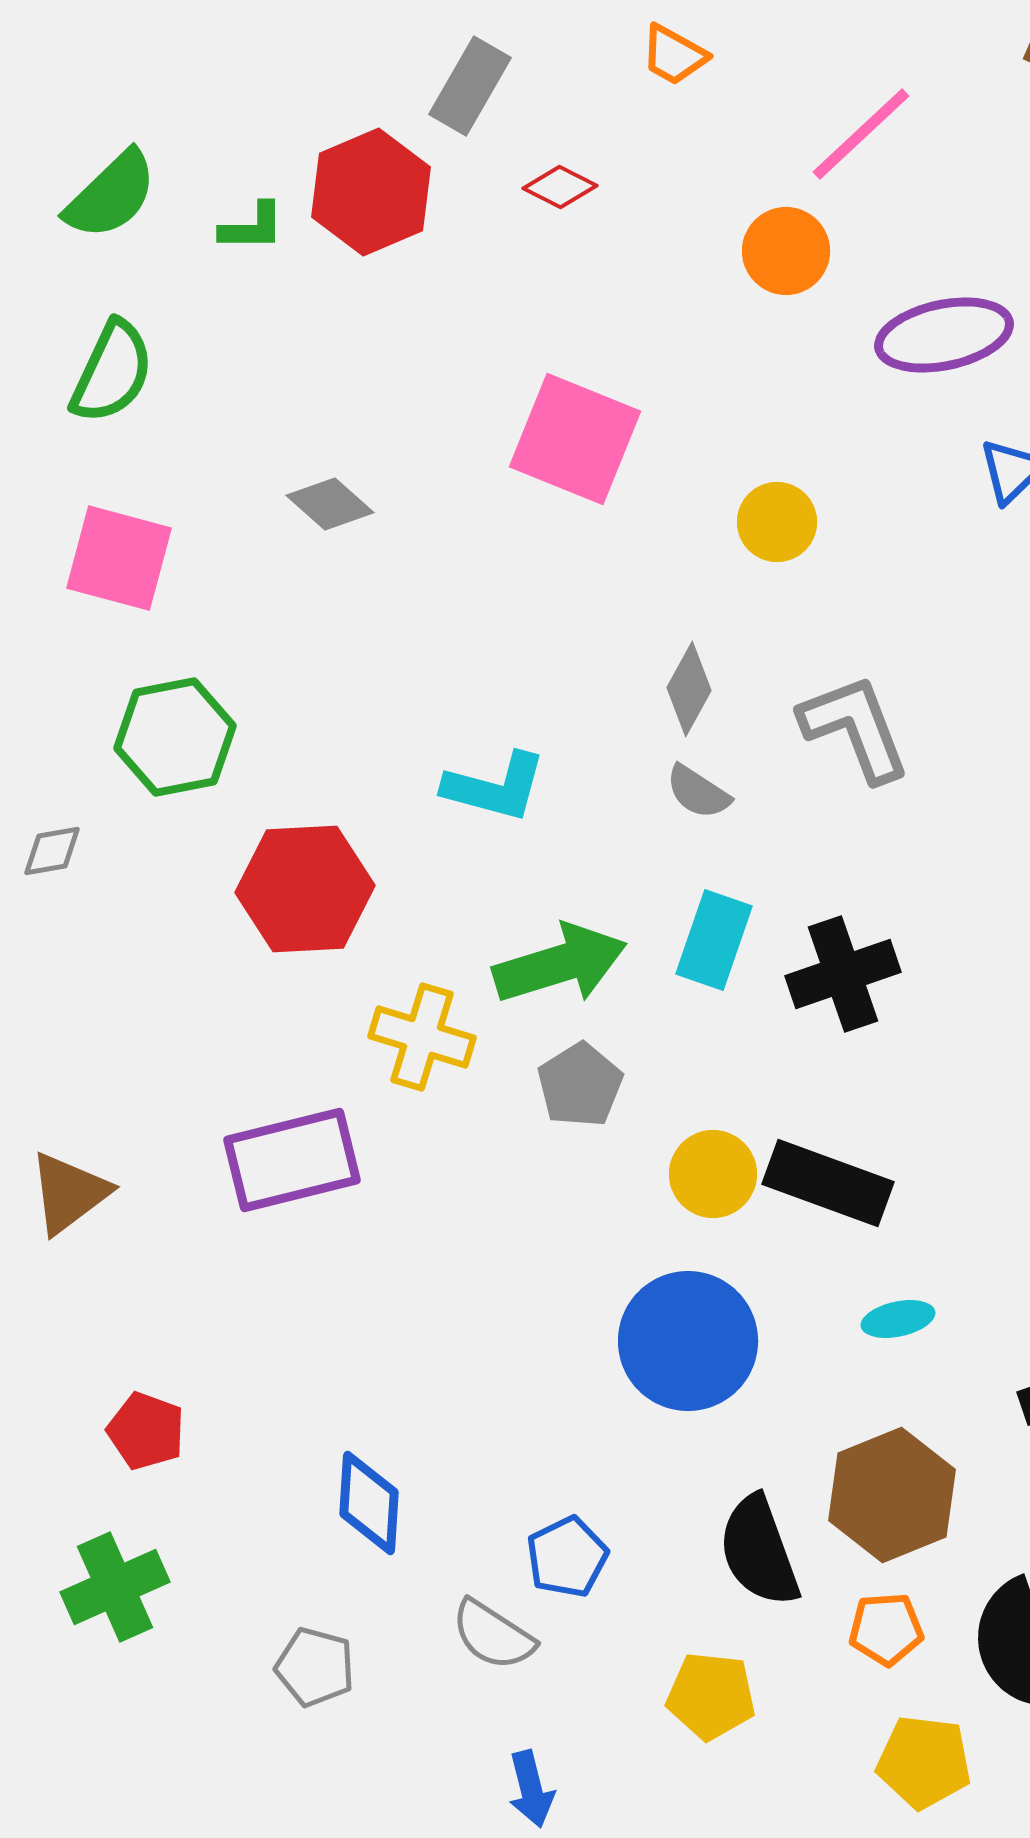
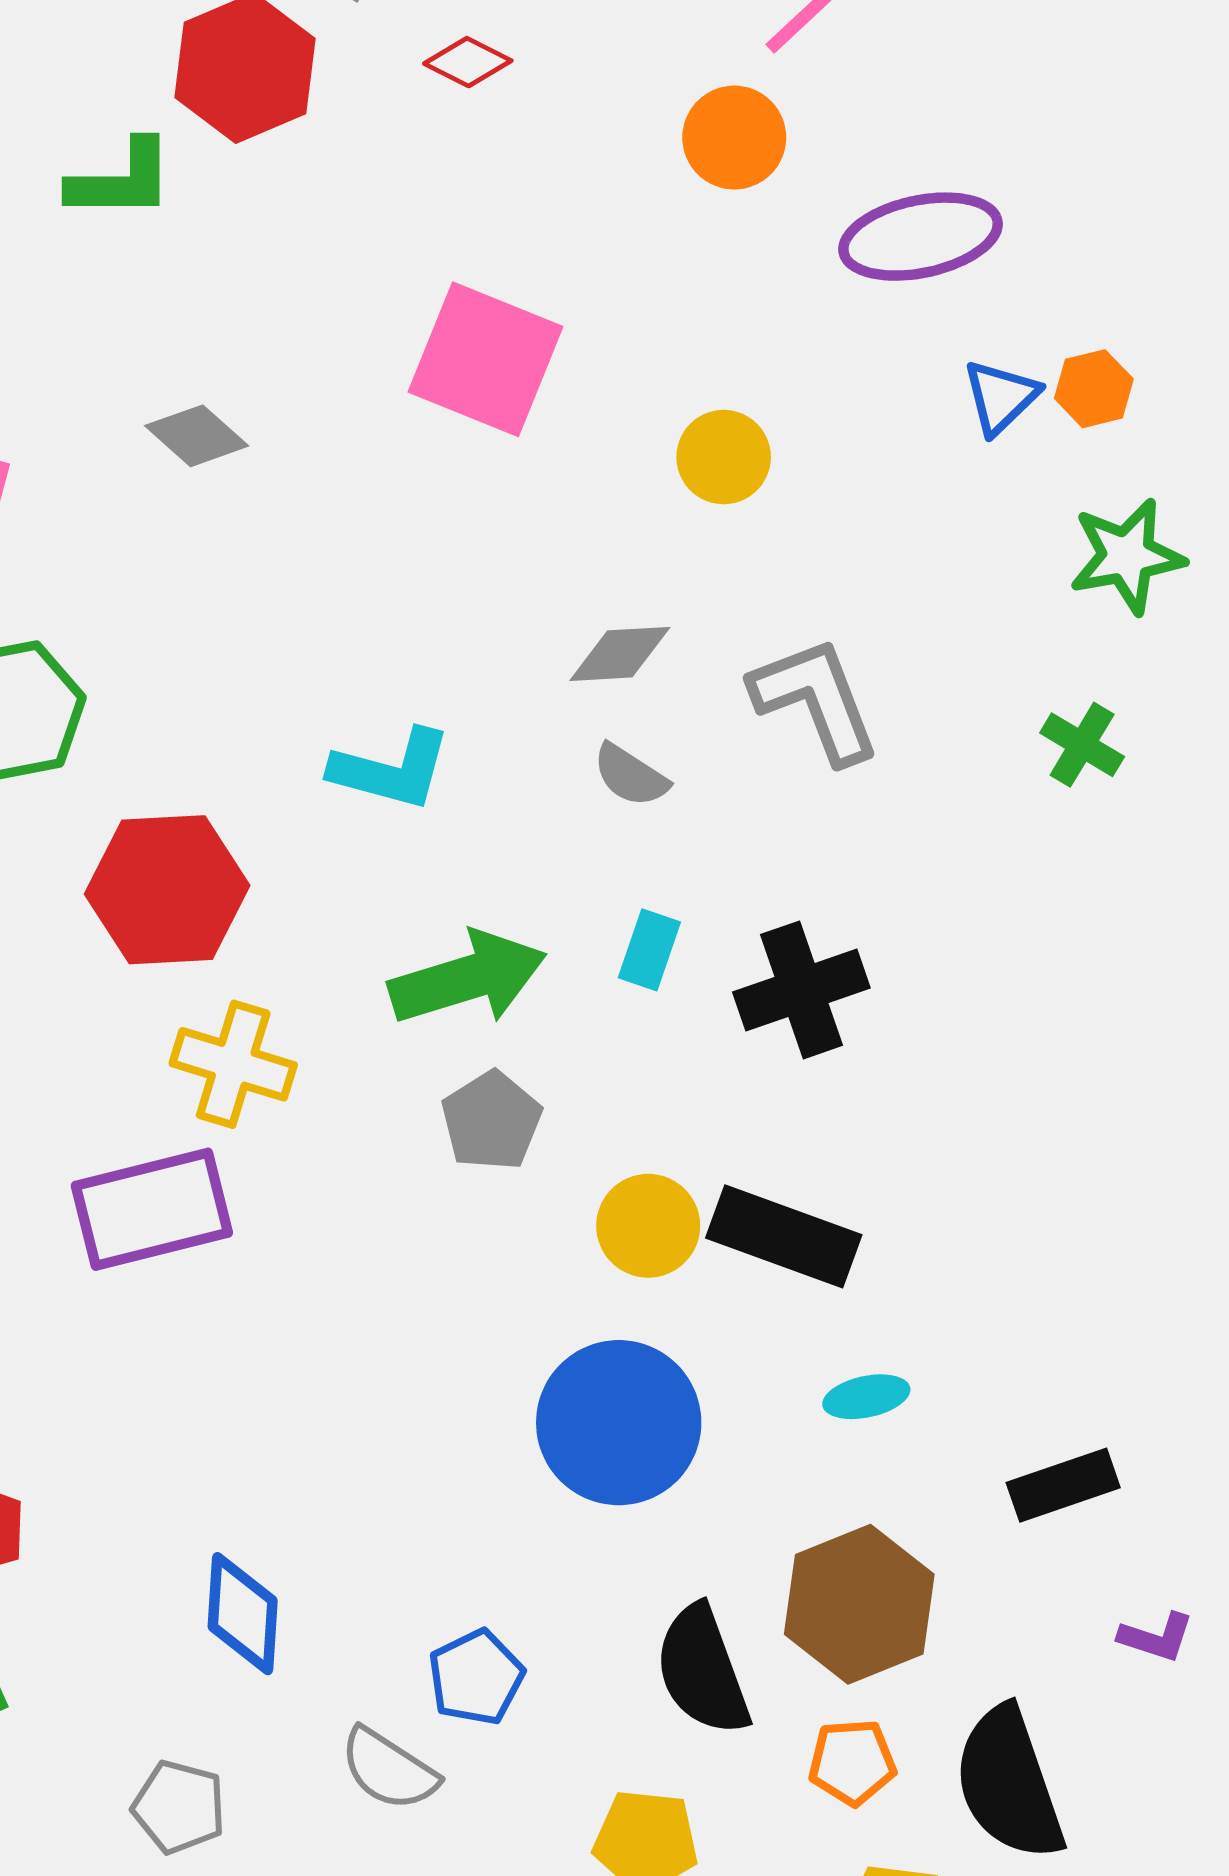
green L-shape: (252, 227) -> (121, 180), moved, size x1.4
gray diamond: (689, 689) -> (620, 654), turned 58
cyan rectangle: (714, 940) -> (649, 950), size x0.7
yellow cross: (422, 1037) -> (233, 1064), moved

